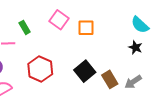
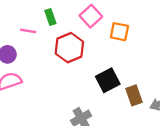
red hexagon: (40, 69) -> (69, 48), moved

